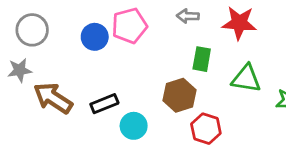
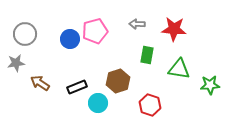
brown hexagon: (179, 95) -> (118, 81), moved
brown arrow: (53, 98) -> (40, 83), size x0.7

